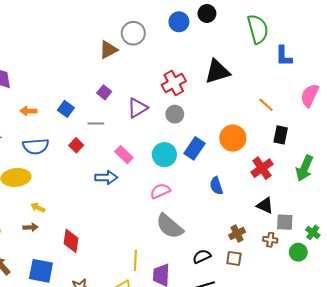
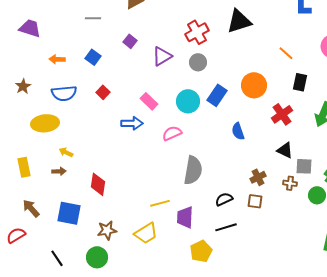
gray line: (96, 124) -> (93, 18), moved
pink semicircle: (160, 191) -> (172, 133), moved
gray semicircle: (170, 226) -> (193, 170), turned -120
yellow line: (135, 260) -> (160, 203), turned 72

